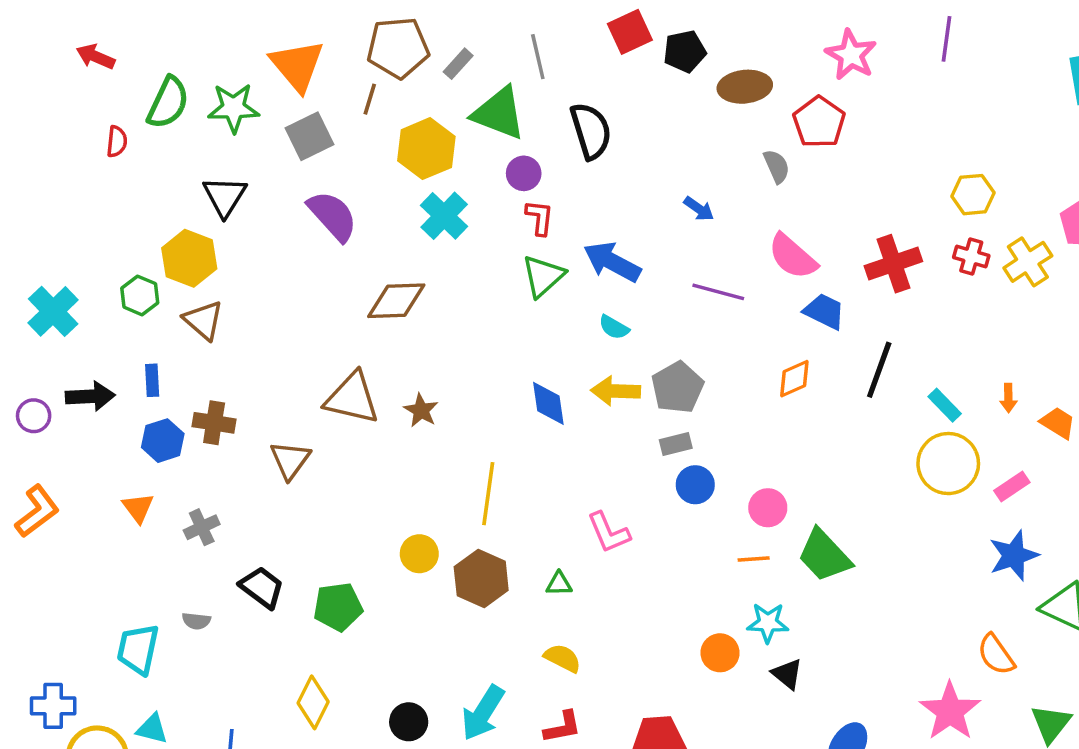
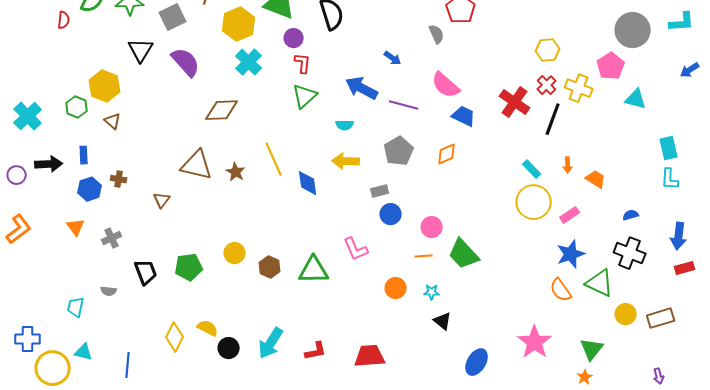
black triangle: (225, 196) -> (141, 50), moved
red cross: (971, 257) -> (547, 85), turned 30
blue arrow: (612, 262) -> (362, 88), moved
yellow cross: (1028, 262) -> (579, 88), turned -36
red cross: (893, 264) -> (515, 102), moved, turned -36
brown triangle: (203, 320) -> (113, 121), size x0.7
cyan semicircle: (614, 327) -> (345, 125), turned -30
black line: (879, 370) -> (553, 119), moved
gray pentagon: (678, 387) -> (399, 151), moved
blue diamond: (548, 403) -> (308, 183), moved
brown cross: (214, 423) -> (119, 179), size x0.7
brown triangle: (290, 460) -> (162, 200), size x0.7
yellow line: (488, 494) -> (274, 159), moved, turned -32
pink L-shape: (609, 532) -> (356, 249), moved
brown hexagon: (481, 578) -> (270, 267), size x0.7
green triangle: (559, 584) -> (314, 270), size x2.0
black trapezoid: (262, 587) -> (146, 272), turned 32
green pentagon: (338, 607) -> (189, 267), moved
cyan star: (768, 623) -> (432, 292), size x0.7
cyan trapezoid: (138, 649) -> (76, 307), size x0.7
orange circle: (720, 653) -> (396, 288), moved
orange semicircle: (996, 655) -> (561, 290), moved
yellow semicircle: (563, 658) -> (208, 328), moved

